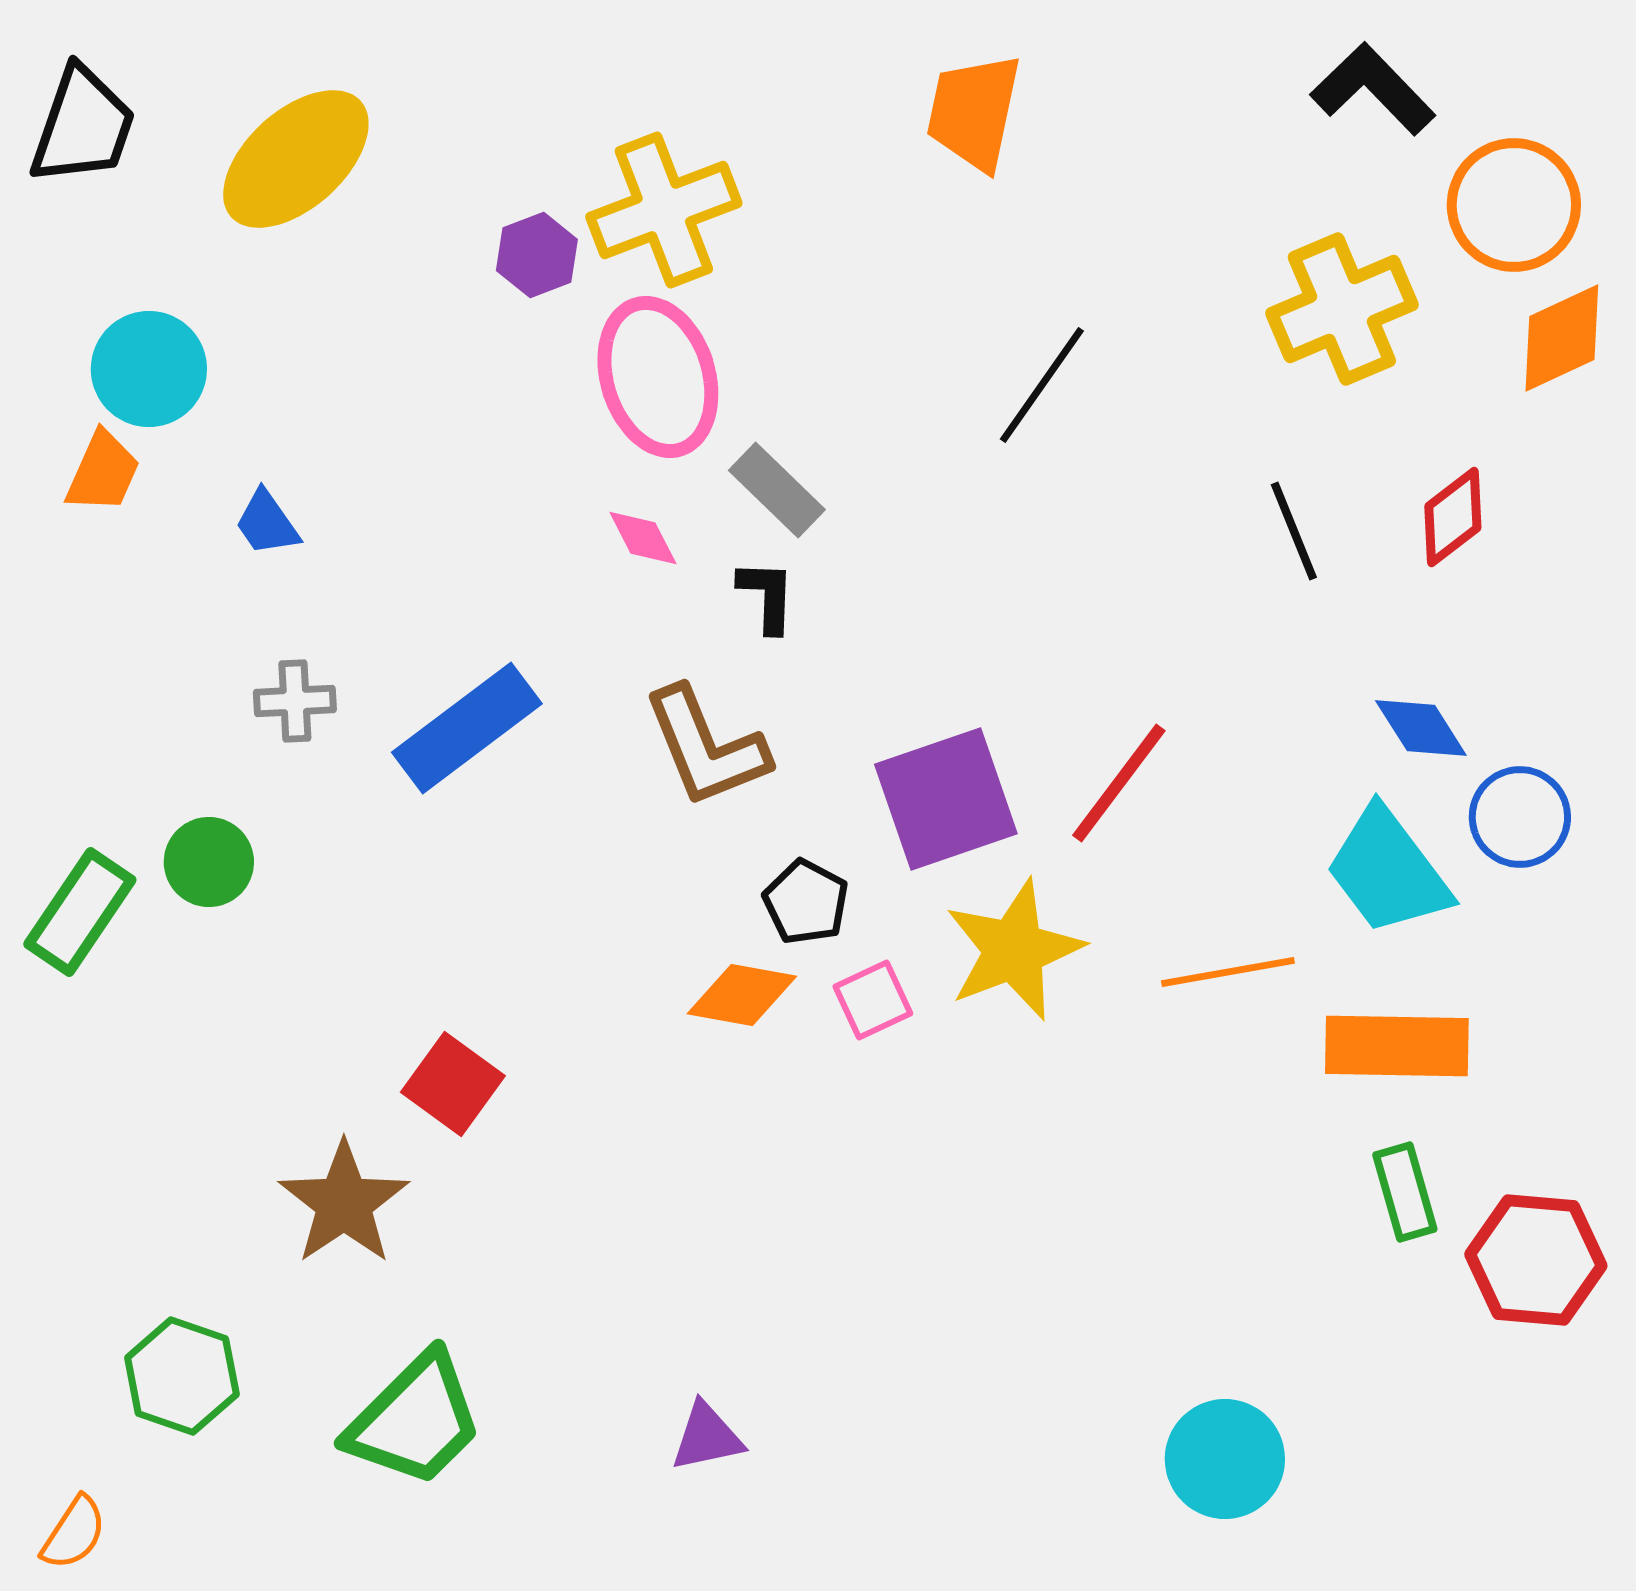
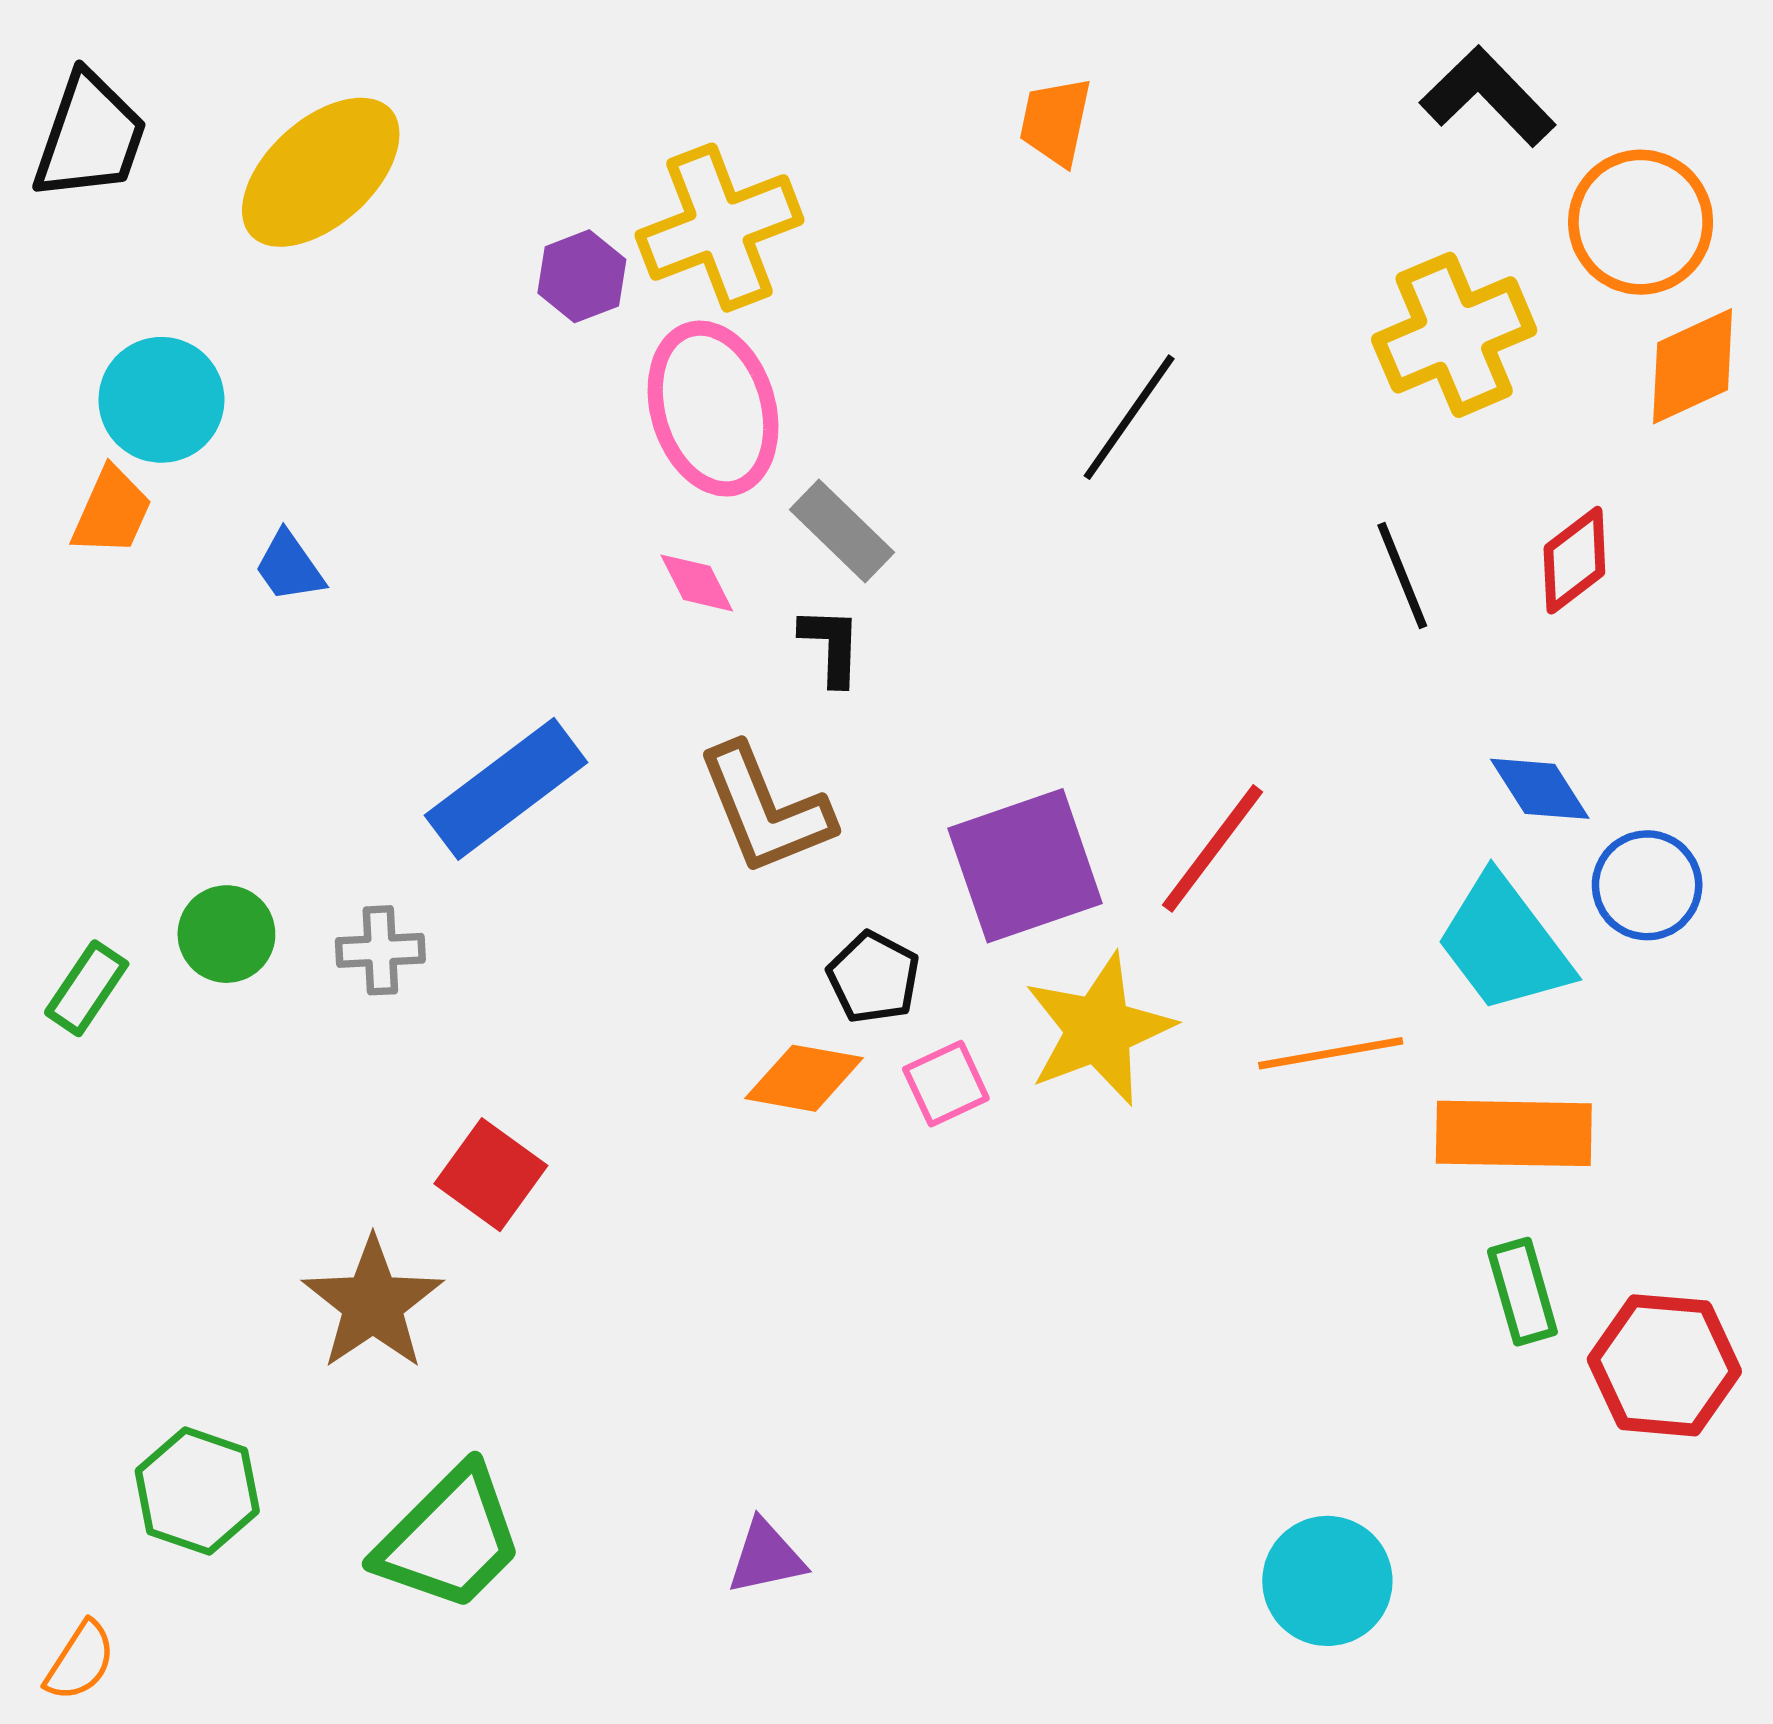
orange trapezoid: (974, 112) -> (1055, 121), size x0.7
gray cross: (295, 701) -> (380, 950), moved
green rectangle: (80, 912) -> (87, 988), size x0.7

